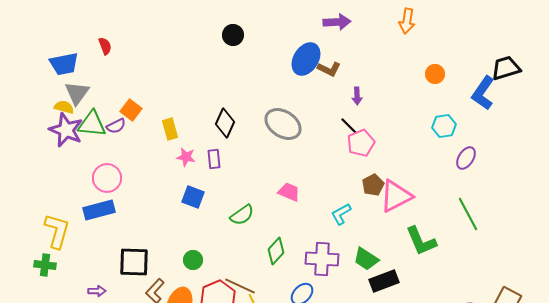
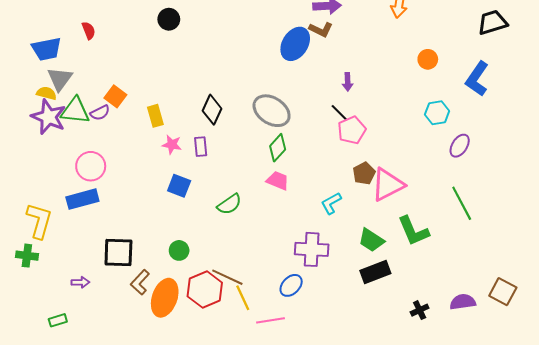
black circle: (233, 35) -> (169, 19), moved
black trapezoid: (506, 68) -> (493, 22), moved
brown L-shape: (329, 69) -> (321, 30), moved
green diamond: (276, 251) -> (278, 148), moved
green trapezoid: (366, 259) -> (371, 240), moved

